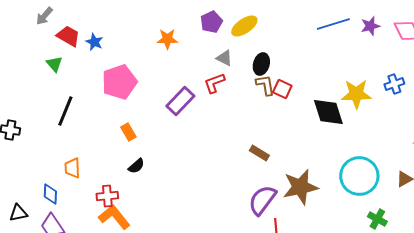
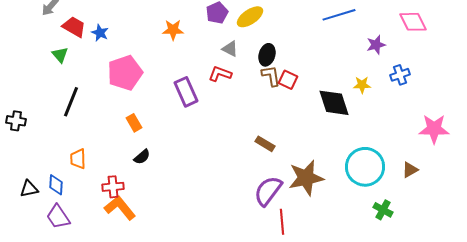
purple star: (370, 26) -> (376, 45), moved
red L-shape: (214, 83) -> (220, 74), turned 40
yellow star: (356, 94) -> (362, 85), size x0.6
purple rectangle: (180, 101) -> (186, 92), turned -68
black triangle: (18, 213) -> (29, 189), moved

